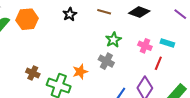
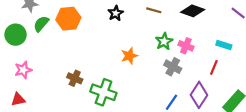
pink cross: (145, 46) -> (186, 46), moved
gray cross: (106, 61) -> (173, 67), moved
orange star: (80, 72) -> (129, 56), moved

